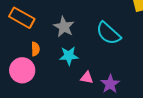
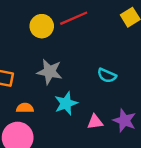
cyan semicircle: (108, 33) -> (107, 75), moved, size x0.6
orange semicircle: (35, 49) -> (25, 108), turned -72

